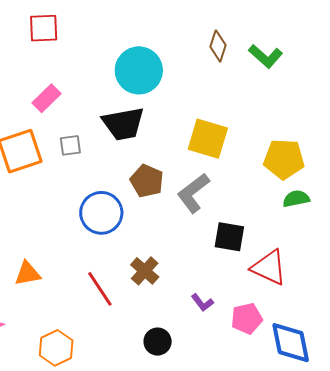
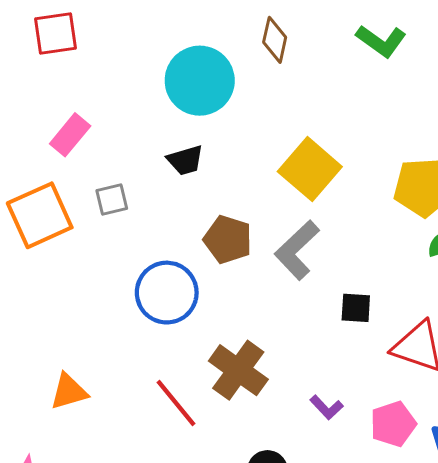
brown diamond: (218, 46) -> (275, 40), moved
black trapezoid: (123, 124) -> (185, 160), size x0.6
yellow square: (208, 139) -> (310, 169), turned 30
black square: (229, 237) -> (356, 308), size x0.7
brown cross: (145, 271) -> (238, 370), size x1.4

